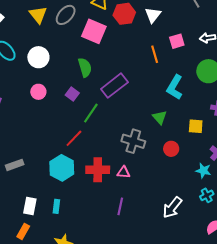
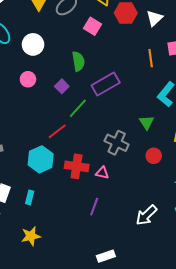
pink square: (94, 31) -> (93, 26), size x0.7

